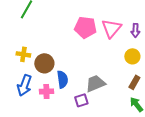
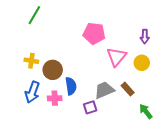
pink triangle: (111, 28) -> (116, 57), moved
brown rectangle: (134, 82) -> (128, 89), moved, turned -72

